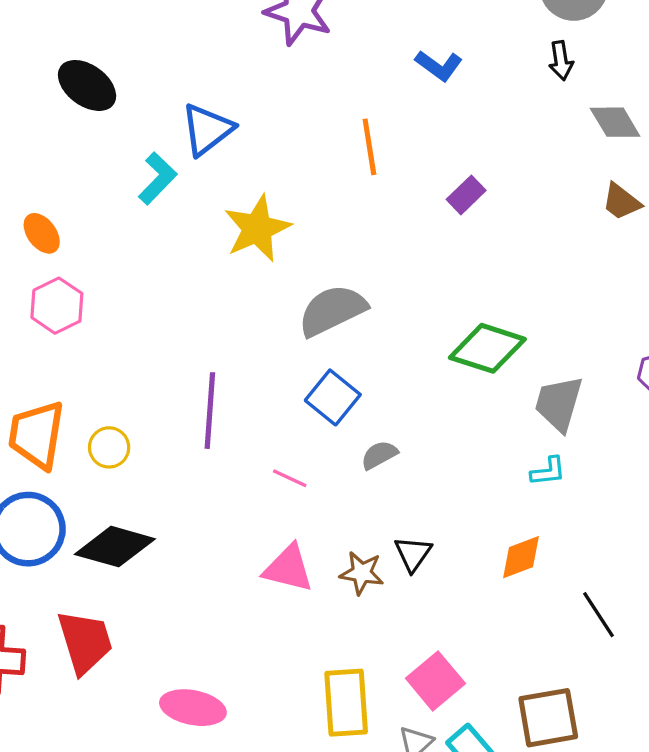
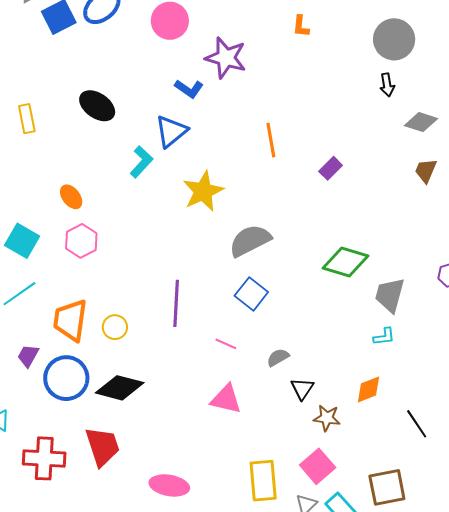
blue L-shape: (439, 66) -> (189, 89), moved
gray diamond: (615, 122) -> (421, 122), turned -40
brown trapezoid: (621, 202) -> (426, 171), turned 76
gray semicircle: (379, 455) -> (278, 357), moved
brown star: (362, 573) -> (327, 418), moved

